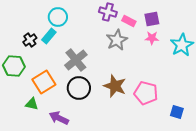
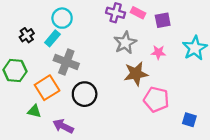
pink rectangle: (129, 21) -> (138, 13), moved
pink star: (152, 38) -> (158, 52), moved
black cross: (30, 40) -> (27, 35), moved
gray cross: (76, 60) -> (66, 62), moved, turned -30
brown star: (115, 86) -> (136, 74), moved, turned -30

